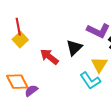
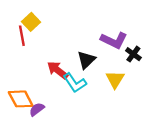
yellow square: (20, 40) -> (31, 22), moved
cyan L-shape: (90, 81) -> (75, 83), moved

